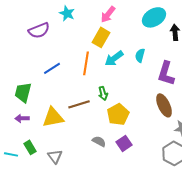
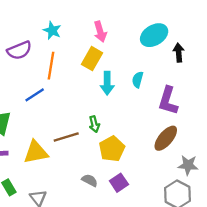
pink arrow: (108, 14) -> (100, 32), turned -54
cyan arrow: (114, 58) -> (107, 83), turned -54
orange line: (86, 63) -> (51, 66), moved
brown ellipse: (164, 105) -> (166, 138), turned 65

